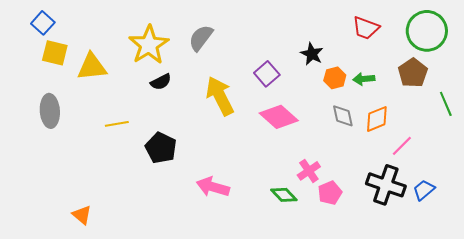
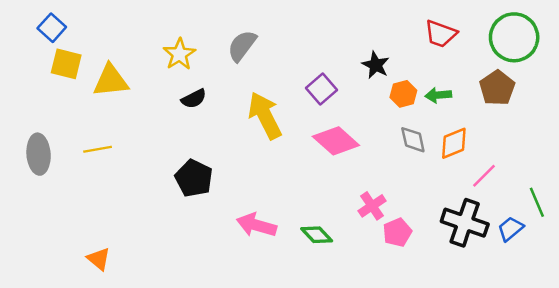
yellow star: (149, 45) -> (179, 54), size x0.7
green line: (446, 104) -> (537, 202), moved
gray ellipse: (50, 111) -> (39, 154), moved
yellow line: (117, 124) -> (98, 149), moved
green diamond: (284, 195) -> (317, 235), moved

